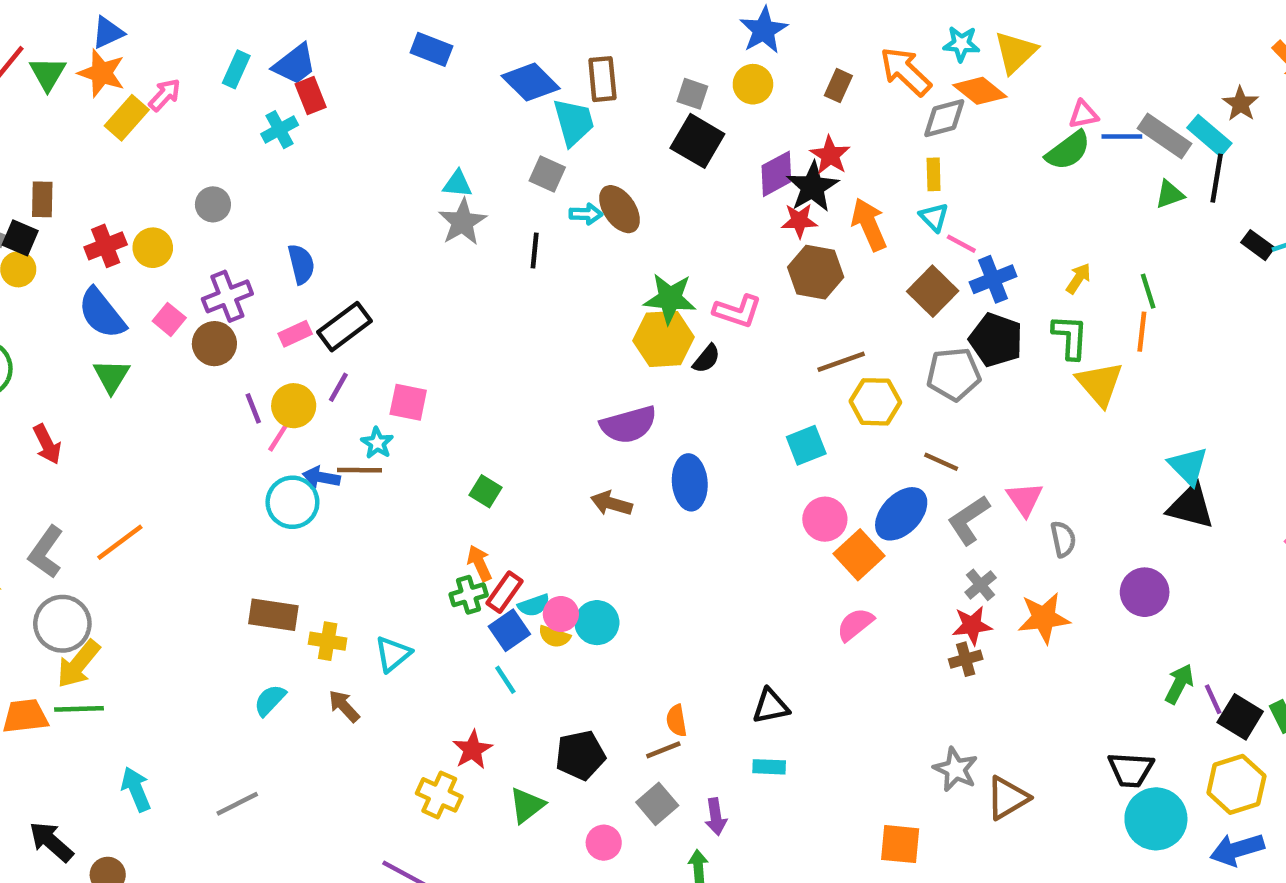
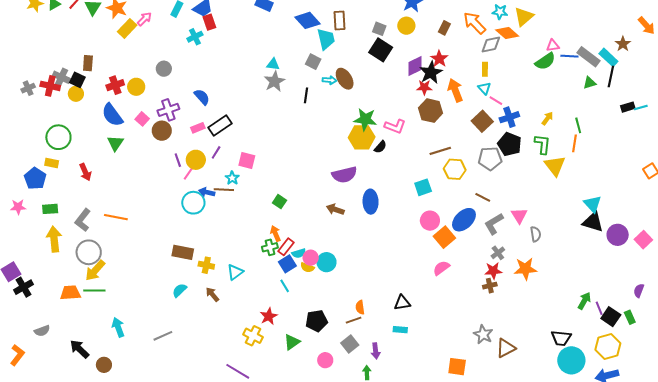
black rectangle: (1258, 245) -> (628, 107), turned -56
blue semicircle: (301, 264) -> (202, 97), turned -30
orange line: (120, 542) -> (116, 217), turned 45
purple circle: (1145, 592) -> (618, 235), moved

